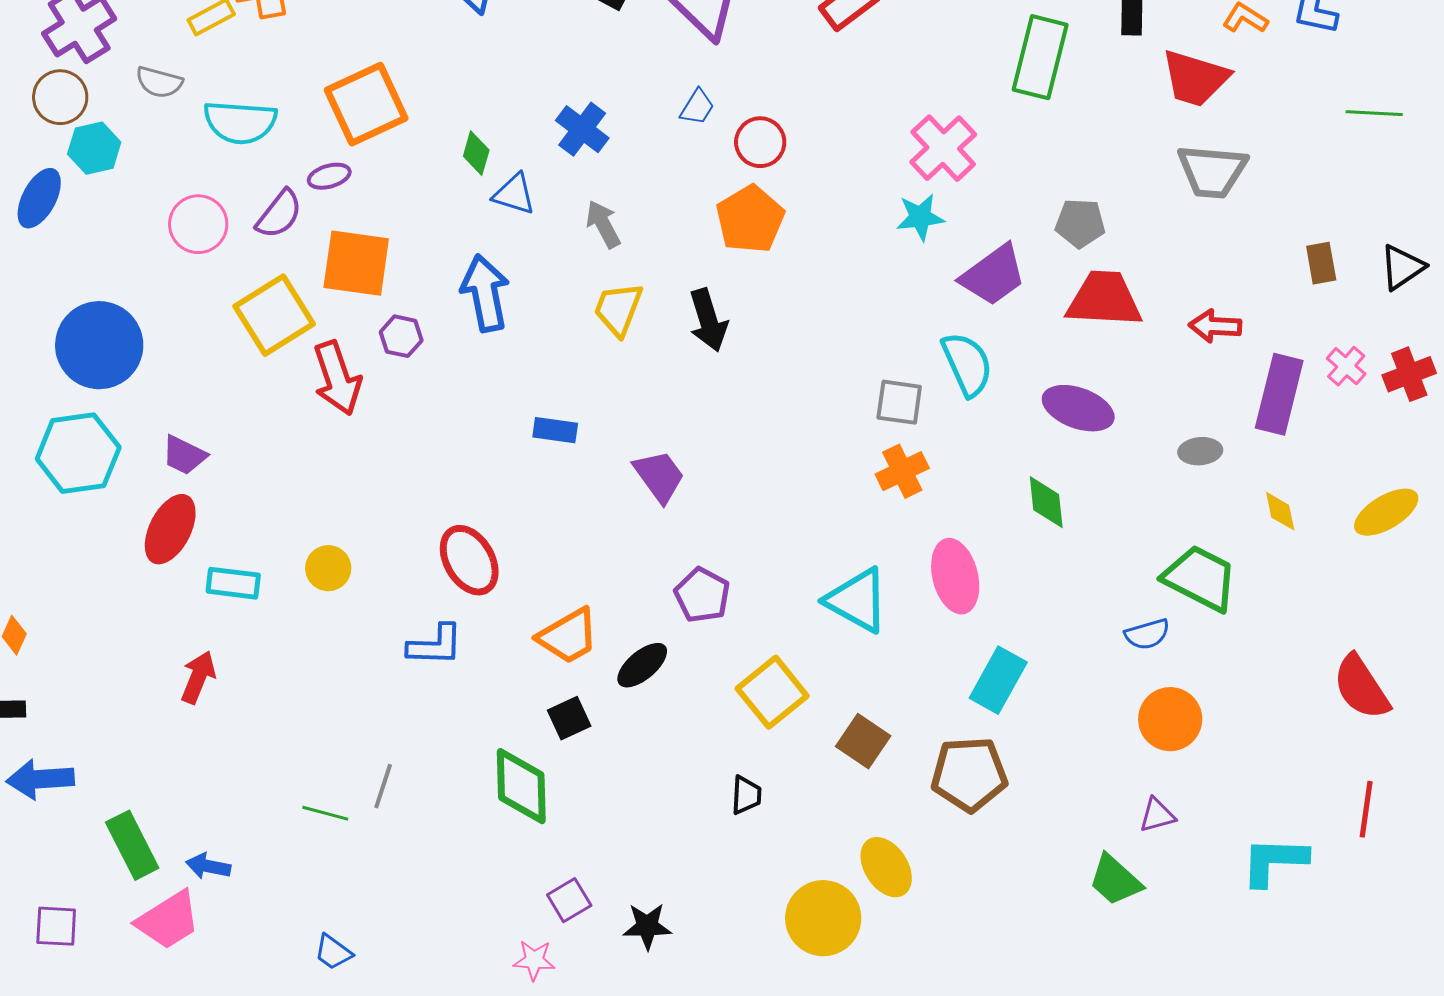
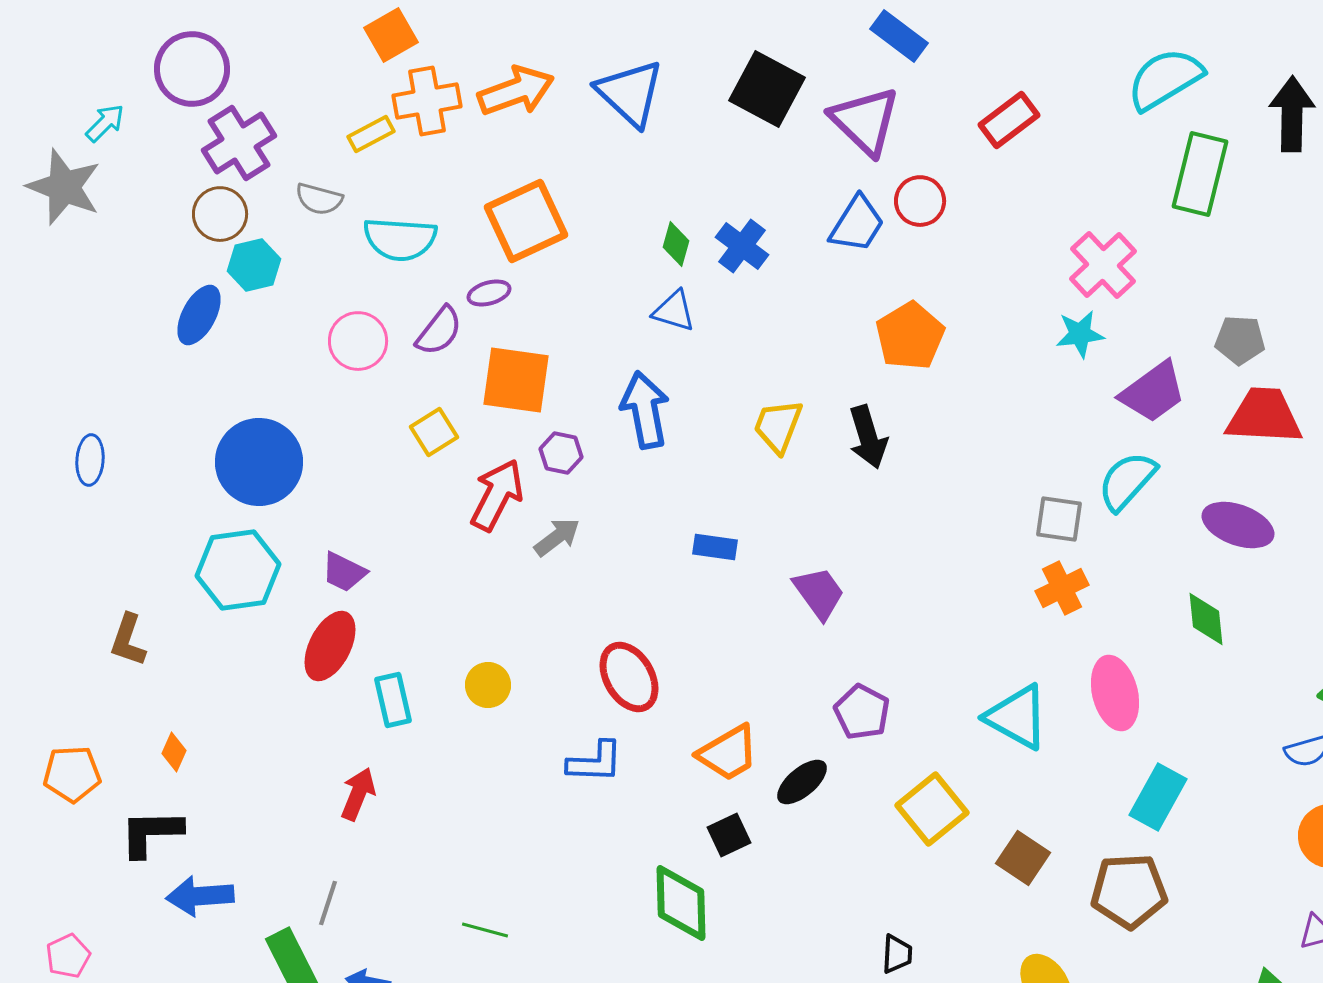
blue trapezoid: (697, 107) -> (857, 224), size x1.6
red circle: (760, 142) -> (920, 201), moved
green diamond: (476, 153) -> (676, 244), moved
gray arrow: (603, 224) -> (557, 537), moved, turned 81
yellow square: (274, 315) -> (434, 432), size x0.6
cyan semicircle: (967, 364) -> (1127, 481), turned -114
red arrow: (337, 378) -> (497, 495), turned -134
cyan rectangle: (233, 583) -> (393, 700), turned 70
gray line: (383, 786) -> (328, 903), moved
black trapezoid: (746, 795) -> (897, 954), moved

